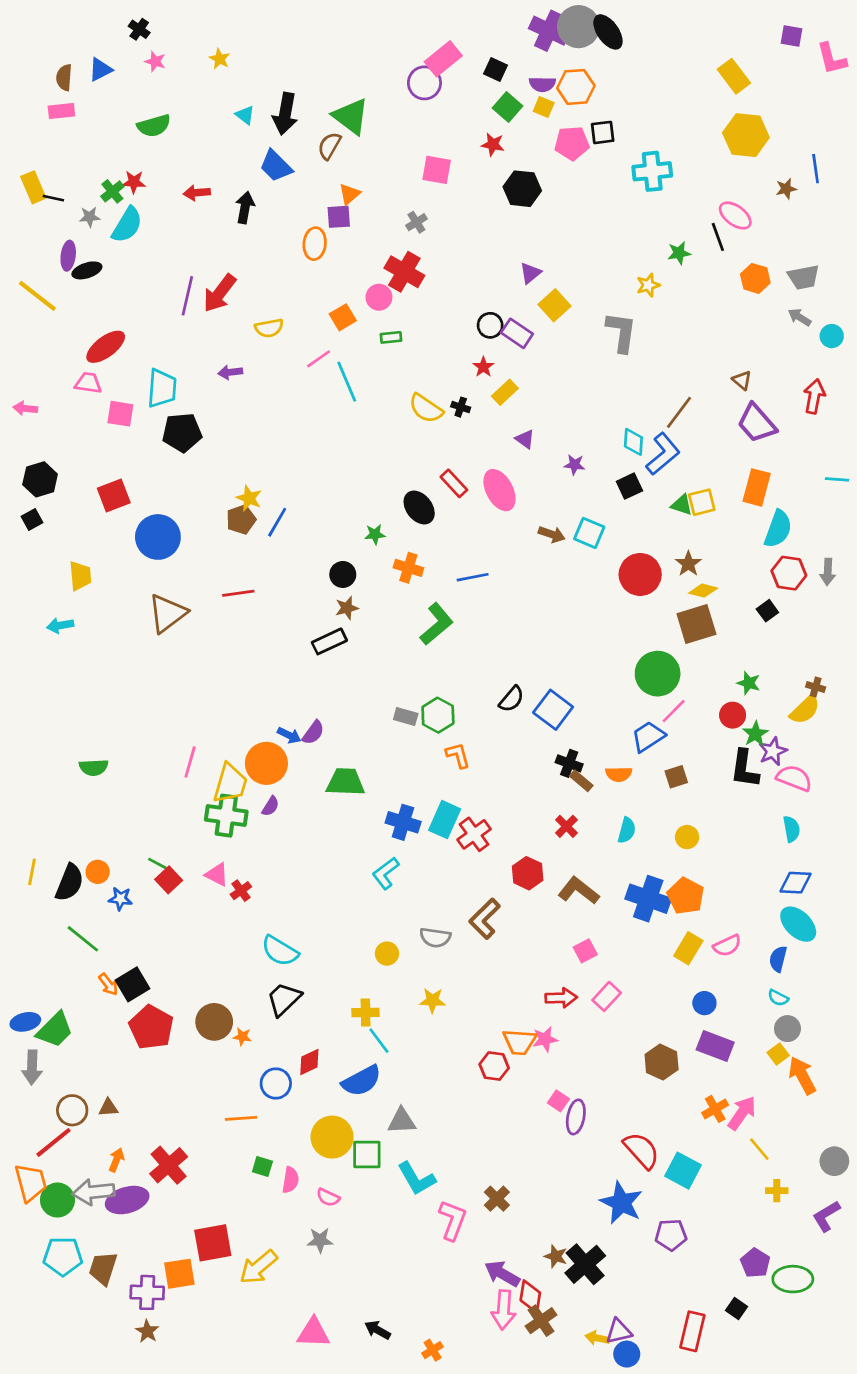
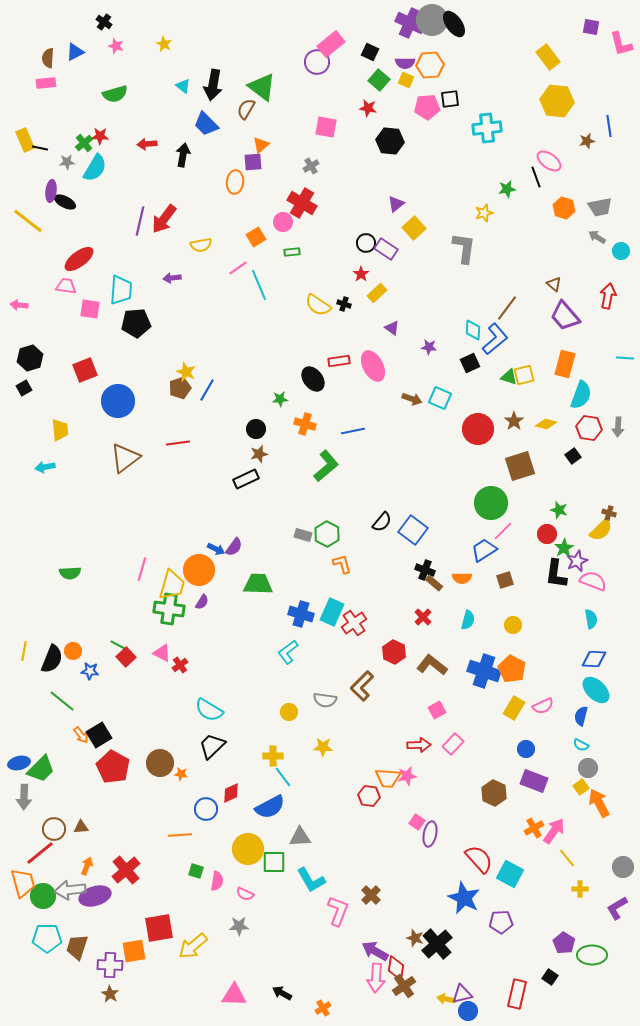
black ellipse: (87, 270) -> (65, 202), turned 45
red rectangle: (454, 483) -> (339, 361), turned -55
yellow diamond: (703, 591) -> (546, 424), moved

